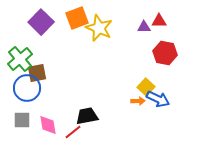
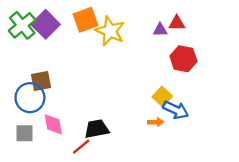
green cross: (20, 59) -> (22, 25), moved
orange arrow: (138, 101) -> (156, 122), moved
pink diamond: (48, 125) -> (53, 124), moved

